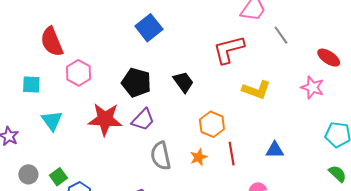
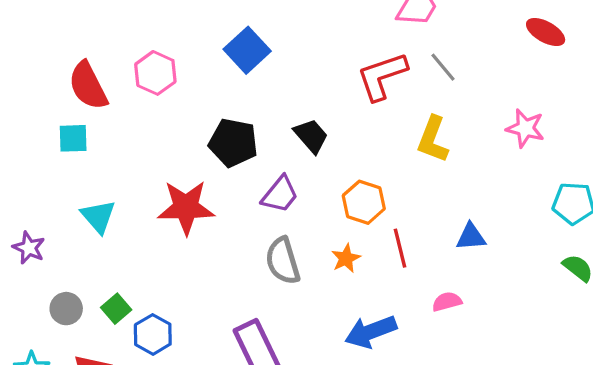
gray line: (281, 35) -> (443, 67), moved
red ellipse: (329, 58) -> (546, 32), moved
pink hexagon: (78, 73) -> (155, 73), moved
cyan square: (31, 84) -> (73, 138), moved
yellow L-shape: (256, 90) -> (433, 139), turned 96
purple trapezoid: (143, 120) -> (280, 194), moved

